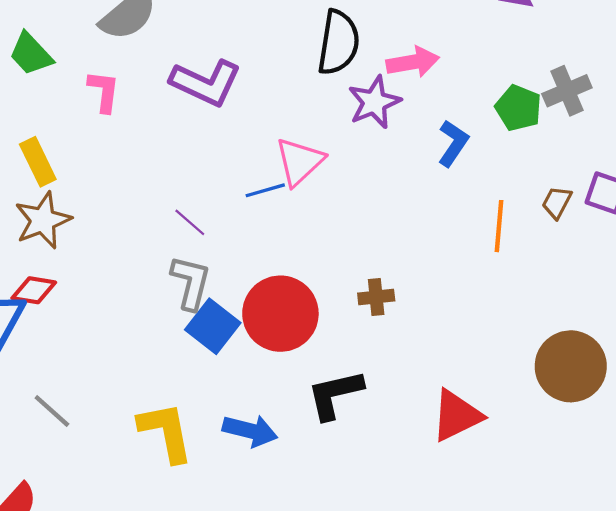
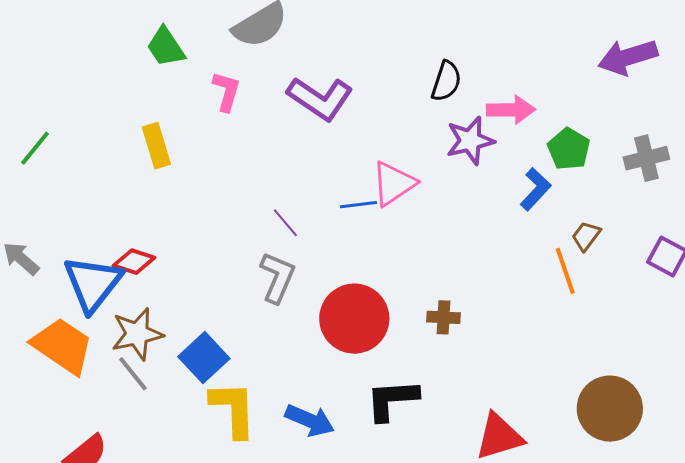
black semicircle: (338, 42) -> (446, 81), size x0.7
green pentagon: (518, 108) -> (569, 149), moved
brown trapezoid: (557, 202) -> (586, 236), moved
brown star: (43, 220) -> (137, 334), moved
orange line: (499, 226) -> (565, 271), turned -33
blue square: (213, 326) -> (204, 358), moved

